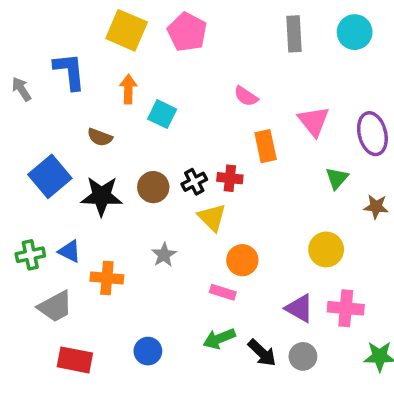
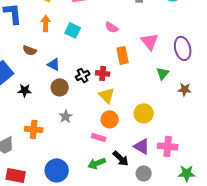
cyan square: (162, 114) -> (73, 30), moved
brown circle: (153, 187) -> (60, 87), moved
black star: (102, 196) -> (25, 90), moved, size x0.6
yellow triangle: (212, 217) -> (107, 95), moved
yellow circle: (326, 249) -> (144, 113), moved
blue triangle: (69, 251) -> (54, 64), moved
blue circle: (148, 351) -> (57, 170), size x1.5
black arrow: (262, 353) -> (121, 158), moved

